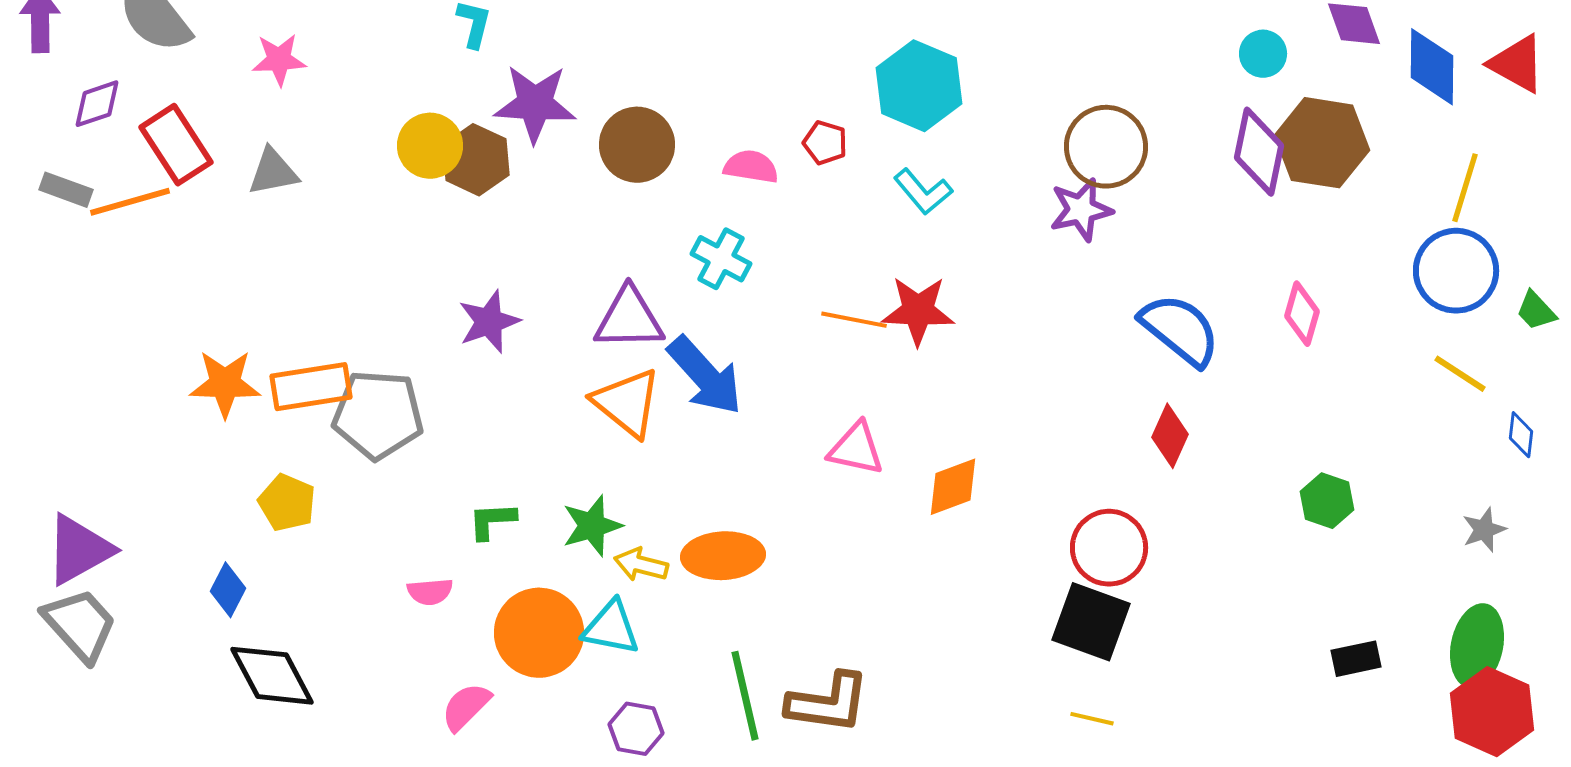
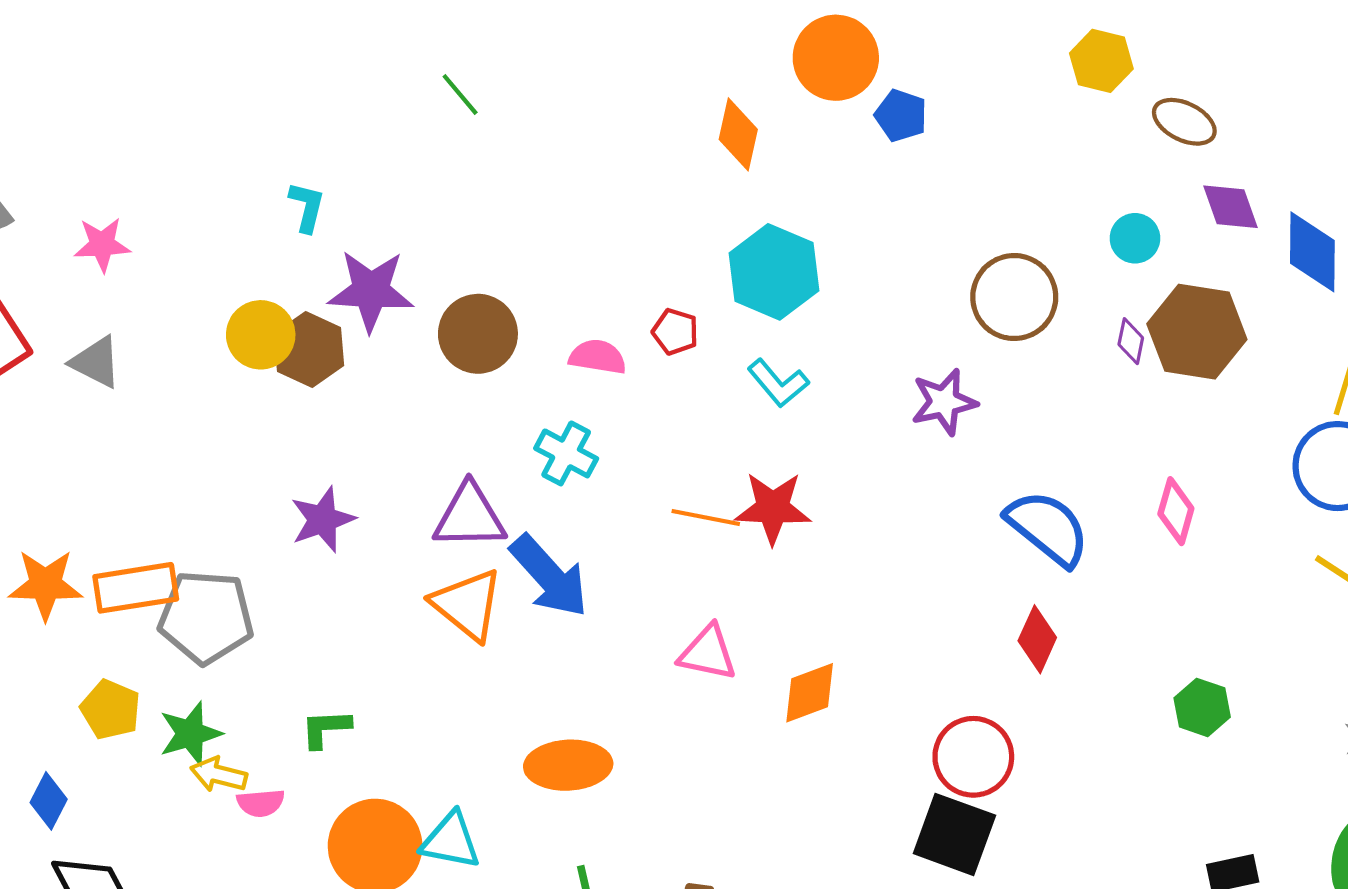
brown circle: (1106, 147) -> (1014, 297), moved
purple diamond: (1259, 152) -> (1131, 341), size x0.5
gray triangle: (273, 172) -> (96, 362), turned 38
green star: (592, 526) -> (190, 734), moved
yellow arrow: (641, 565) -> (219, 775), moved

